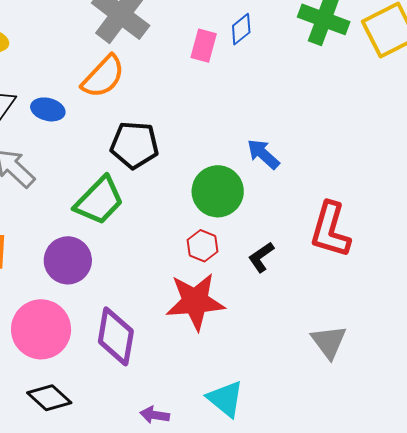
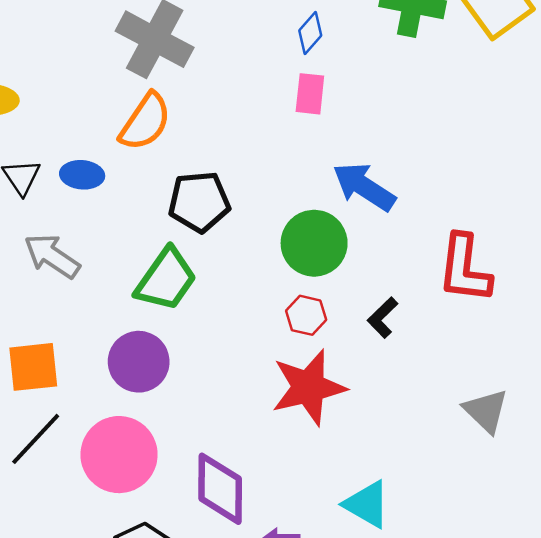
pink rectangle: (204, 46) -> (310, 94), moved
blue arrow: (263, 154) -> (364, 187), size x1.4
purple diamond: (116, 336) -> (220, 489), moved

